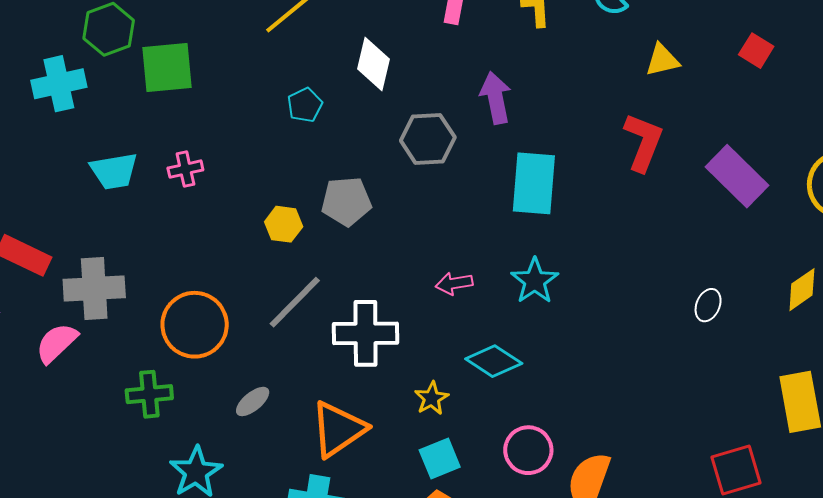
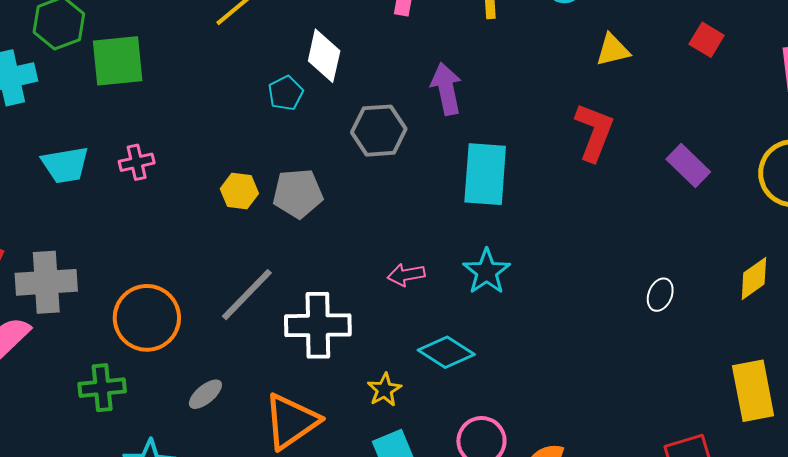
cyan pentagon: (305, 105) -> (286, 93), moved
purple rectangle: (737, 176) -> (688, 165), size x0.7
yellow hexagon: (284, 224) -> (239, 191), moved

